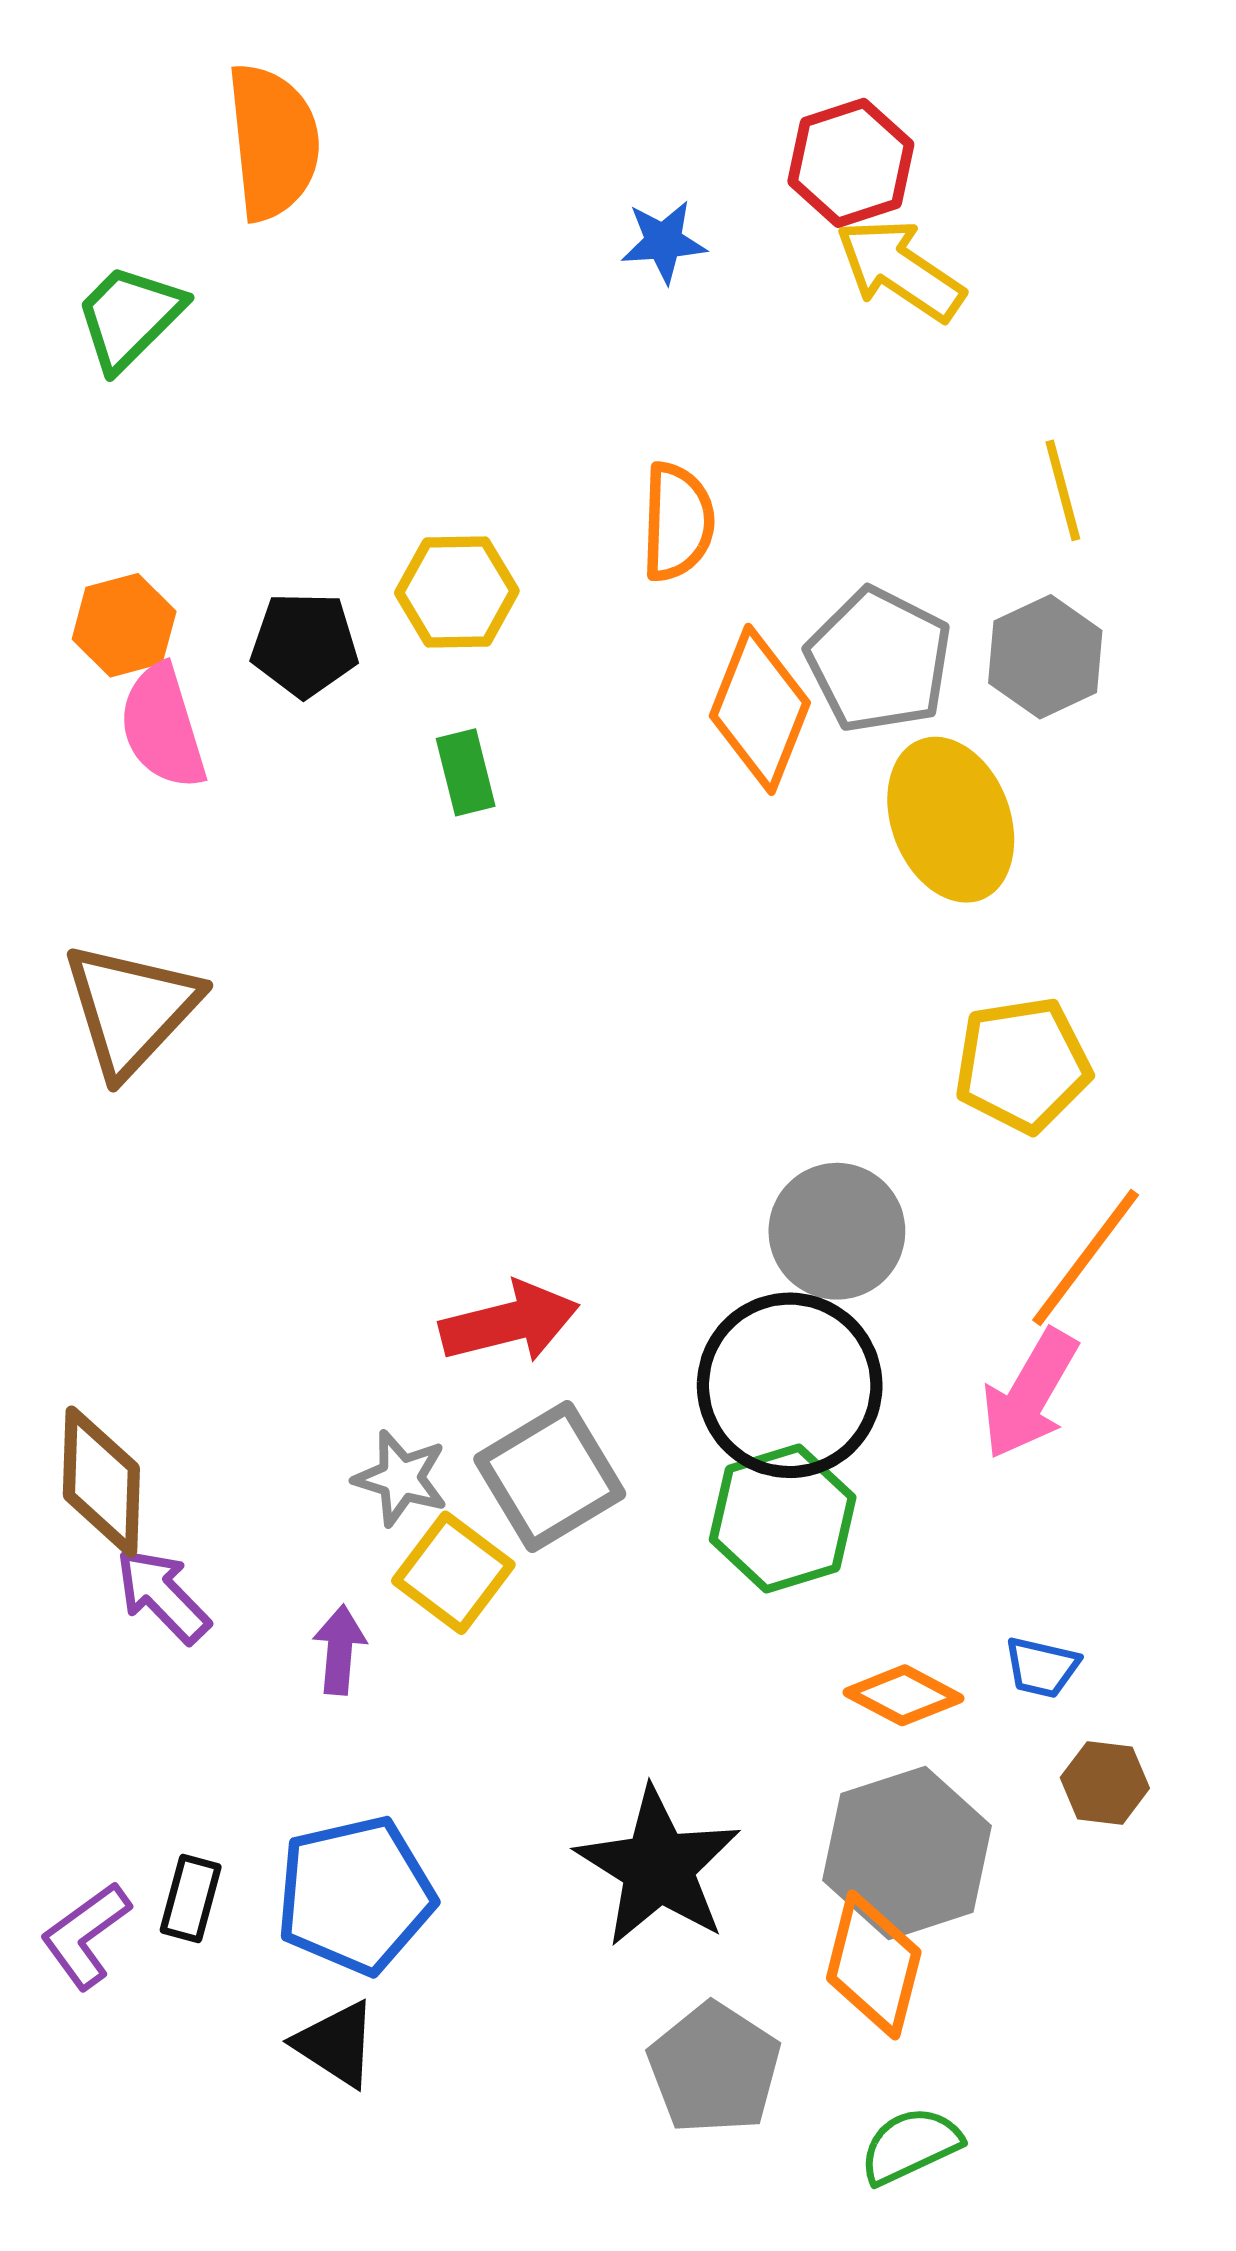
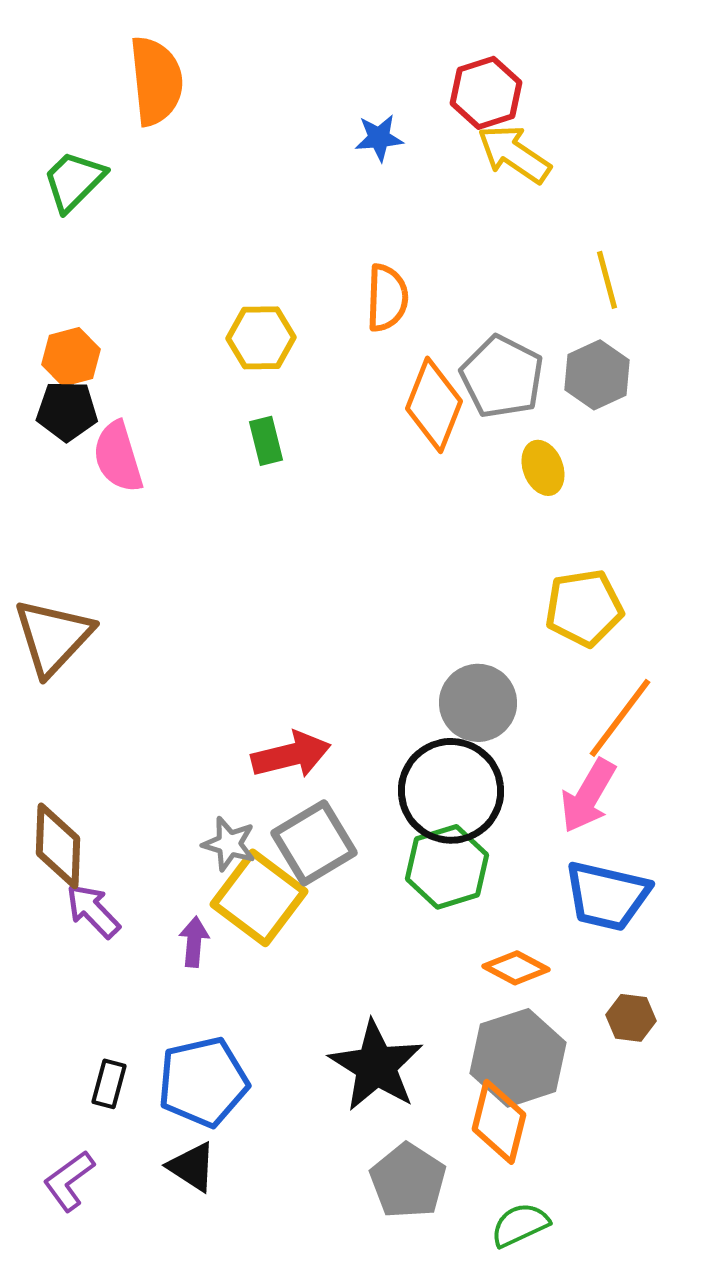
black pentagon: (304, 645) -> (67, 411), moved
pink semicircle: (163, 727) -> (118, 457), moved
yellow ellipse: (951, 820) -> (543, 468), size x0.6
brown triangle: (131, 1009) -> (53, 637), moved
yellow square: (453, 1573) -> (259, 898), size x1.4
blue trapezoid: (1042, 1667) -> (607, 896), moved, size x2.0
purple L-shape: (86, 1935) -> (69, 1181), moved

